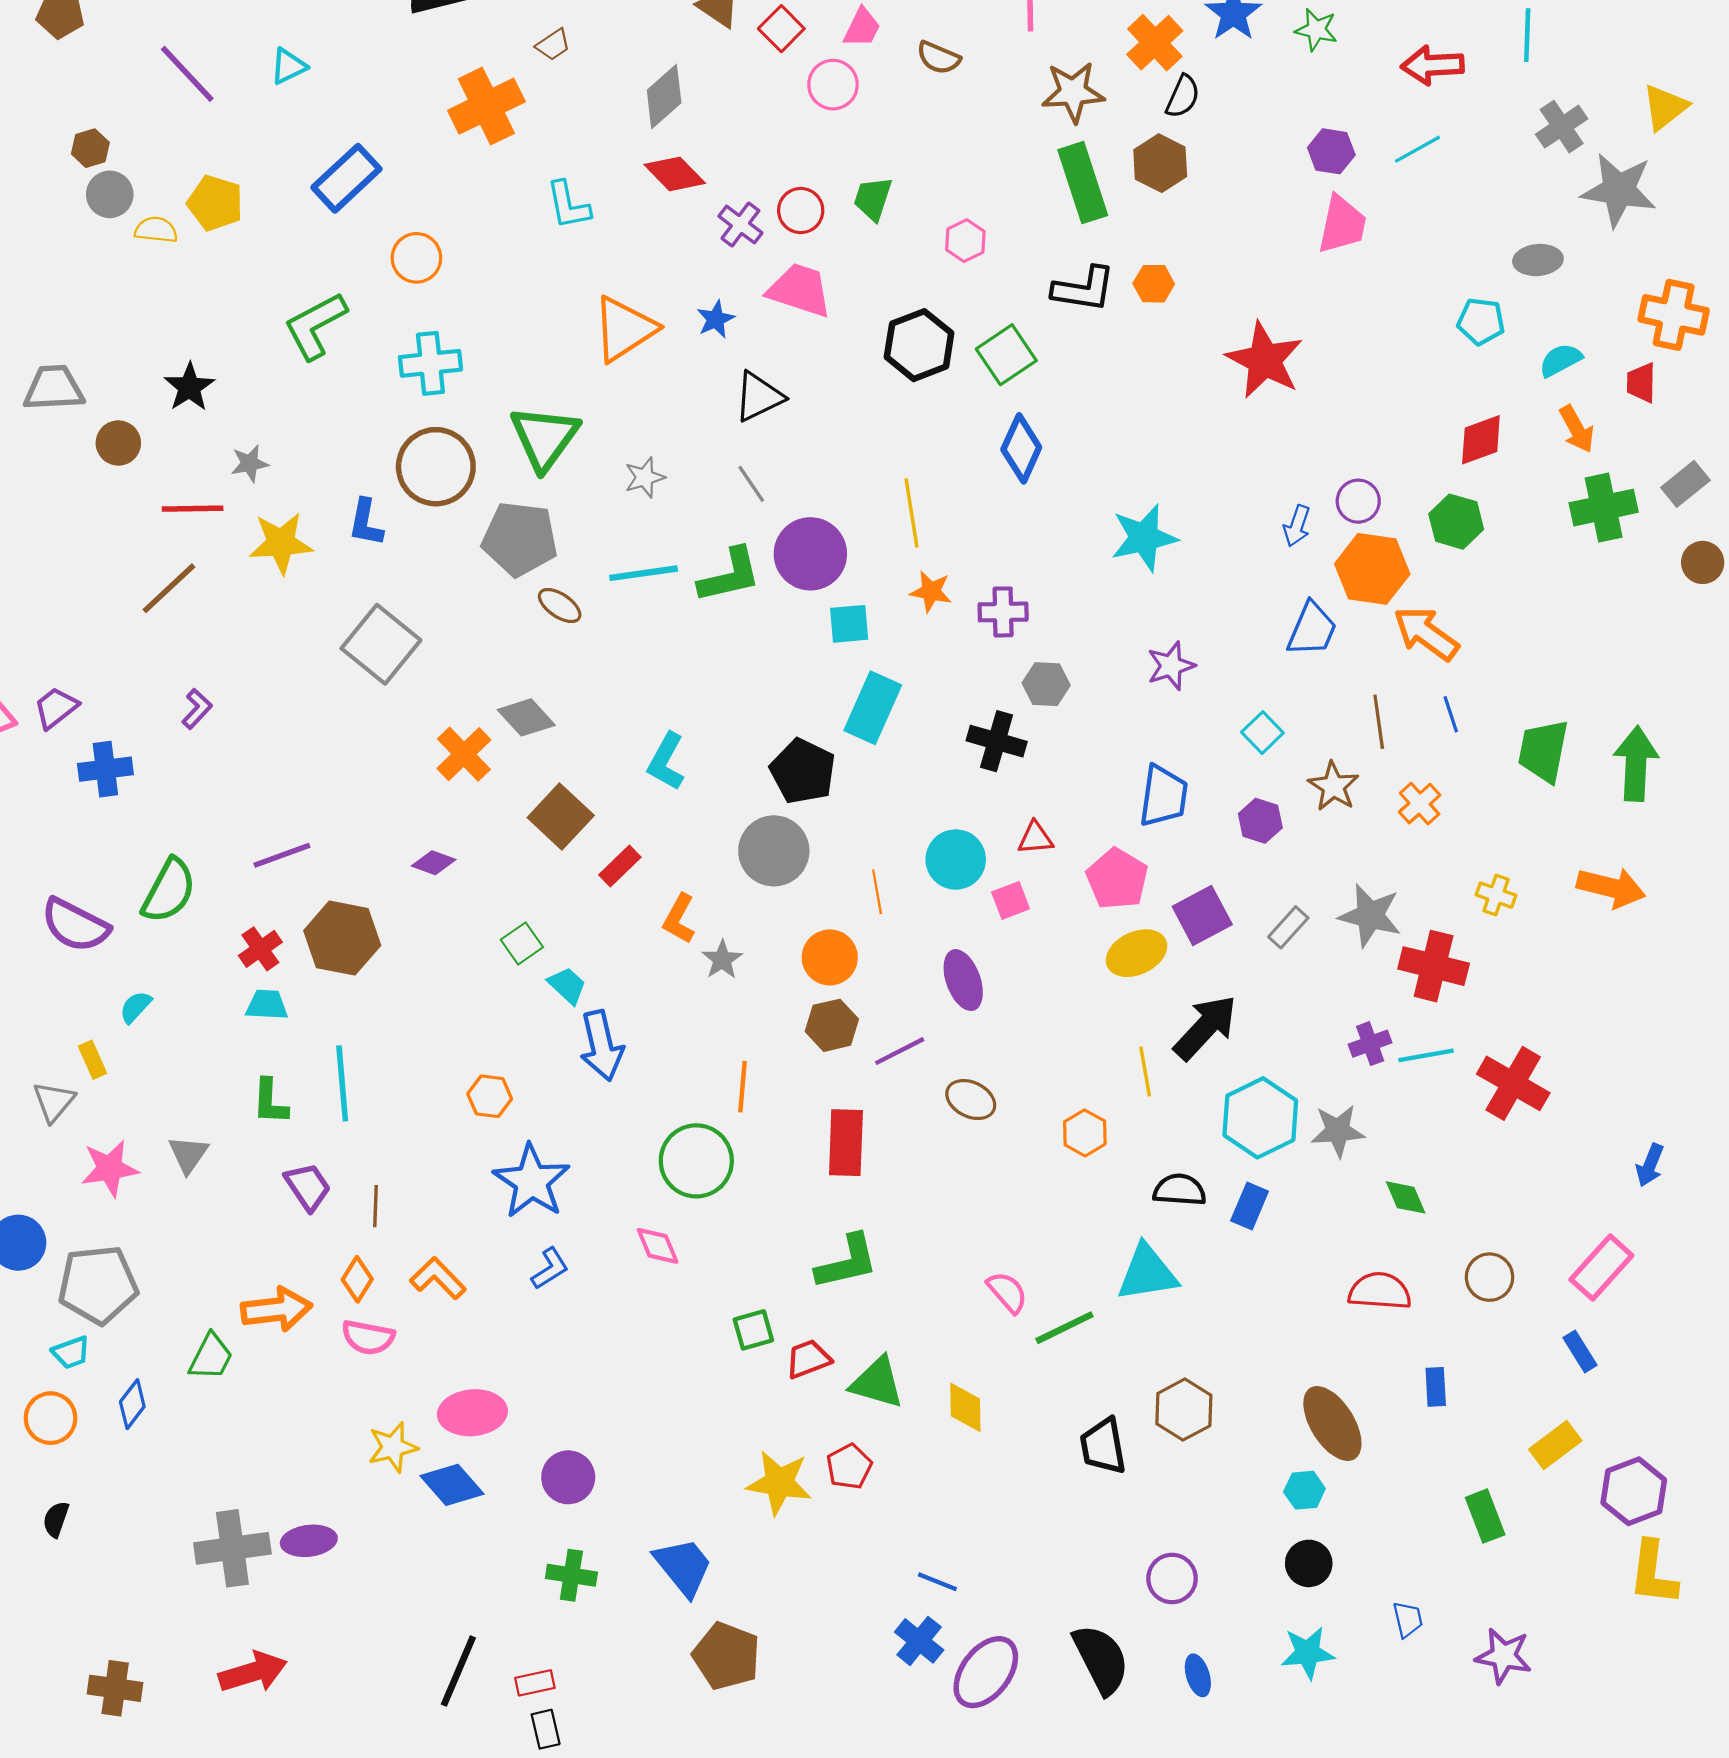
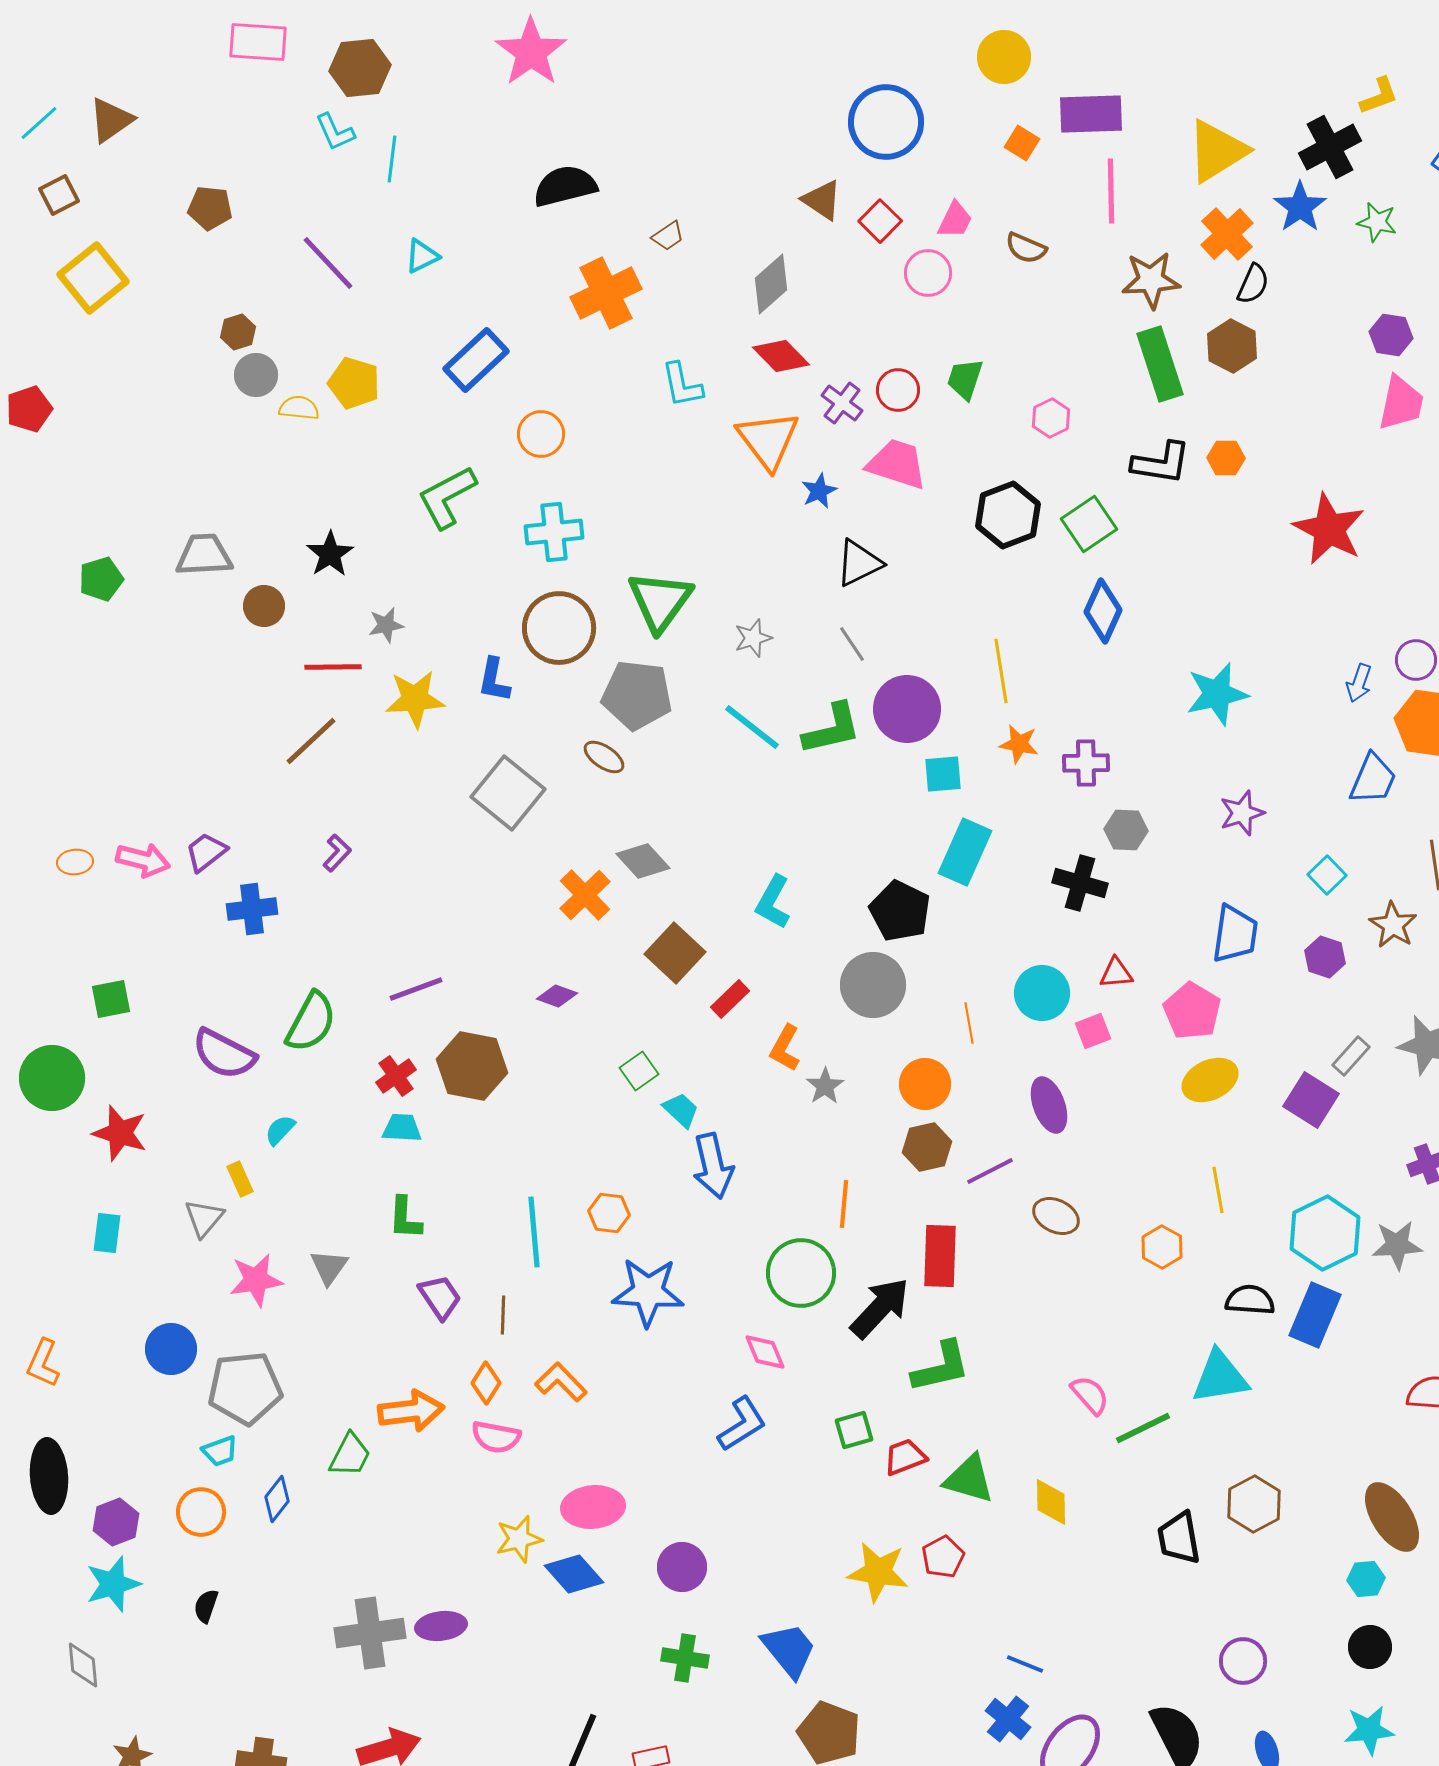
orange triangle: (624, 329) -> (768, 440), moved, turned -34
cyan line: (644, 573) -> (752, 727), turned 46
brown ellipse: (560, 606) -> (604, 757), moved
purple square: (1202, 915) -> (1311, 1100), moved, turned -30
black arrow: (1205, 1027) -> (880, 1308), moved
cyan line: (342, 1083) -> (534, 1232), moved
blue star: (532, 1181) -> (648, 1292), turned -30
blue rectangle: (1250, 1206) -> (1315, 1315), size x1.5
blue L-shape: (550, 1269) -> (742, 1424), moved, size x1.4

